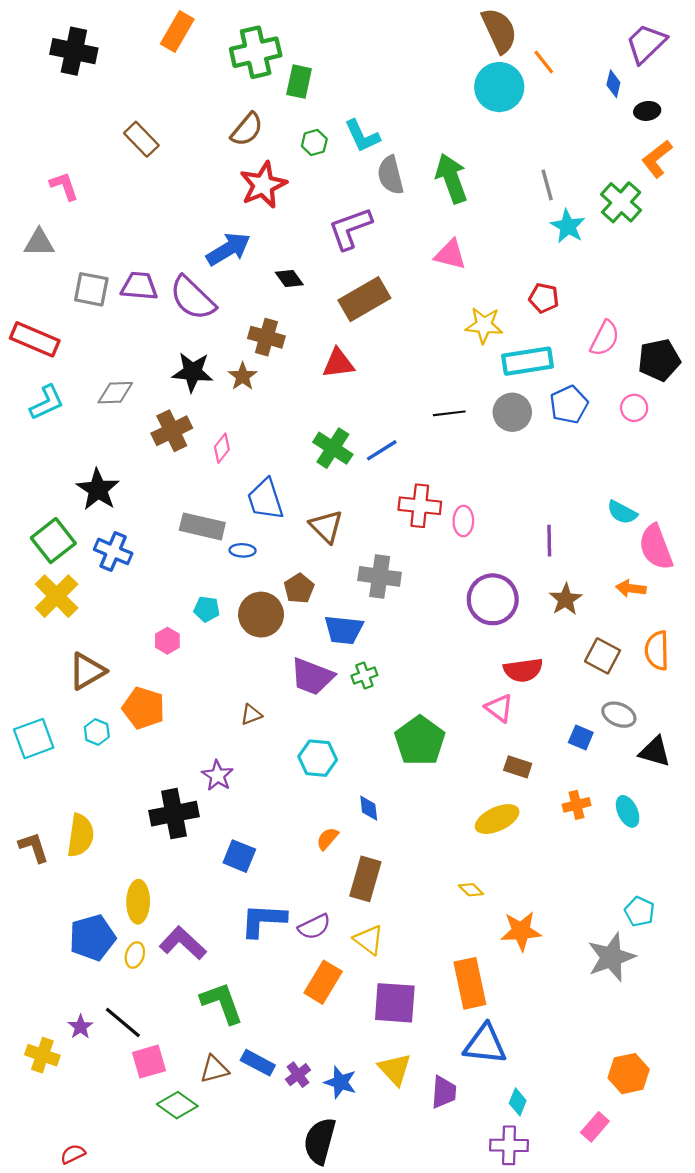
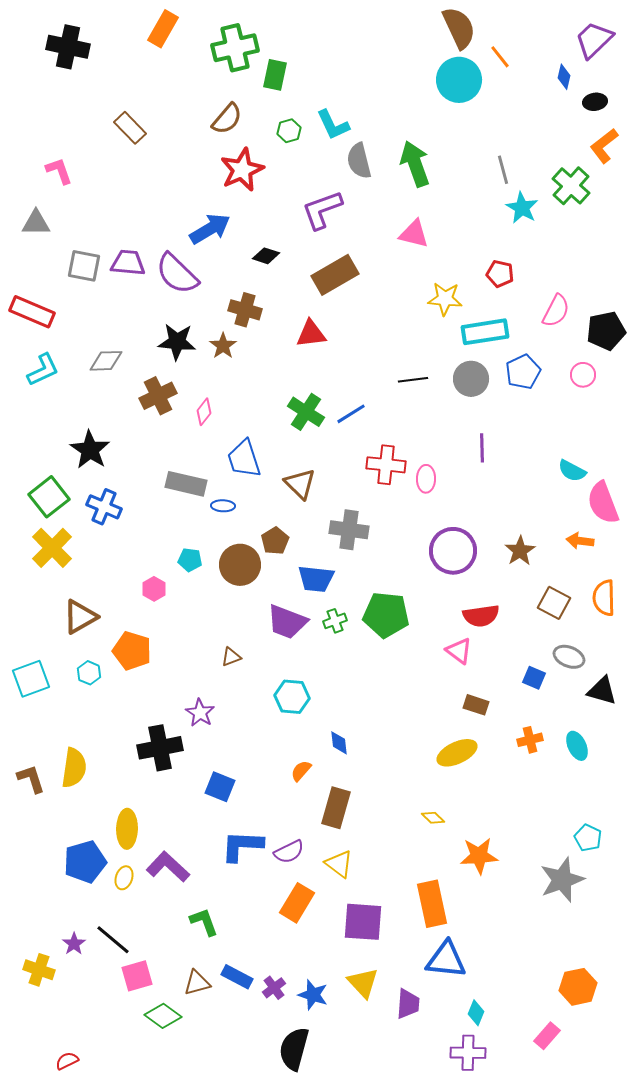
black diamond: (289, 278) -> (266, 256), turned -36
purple line: (549, 541) -> (482, 448), moved
green pentagon: (420, 741) -> (386, 615), moved, turned -30
green L-shape: (222, 1003) -> (204, 922), size x0.7

